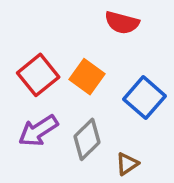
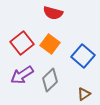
red semicircle: (122, 23) -> (53, 13), moved
brown triangle: (127, 164) -> (84, 94), moved

